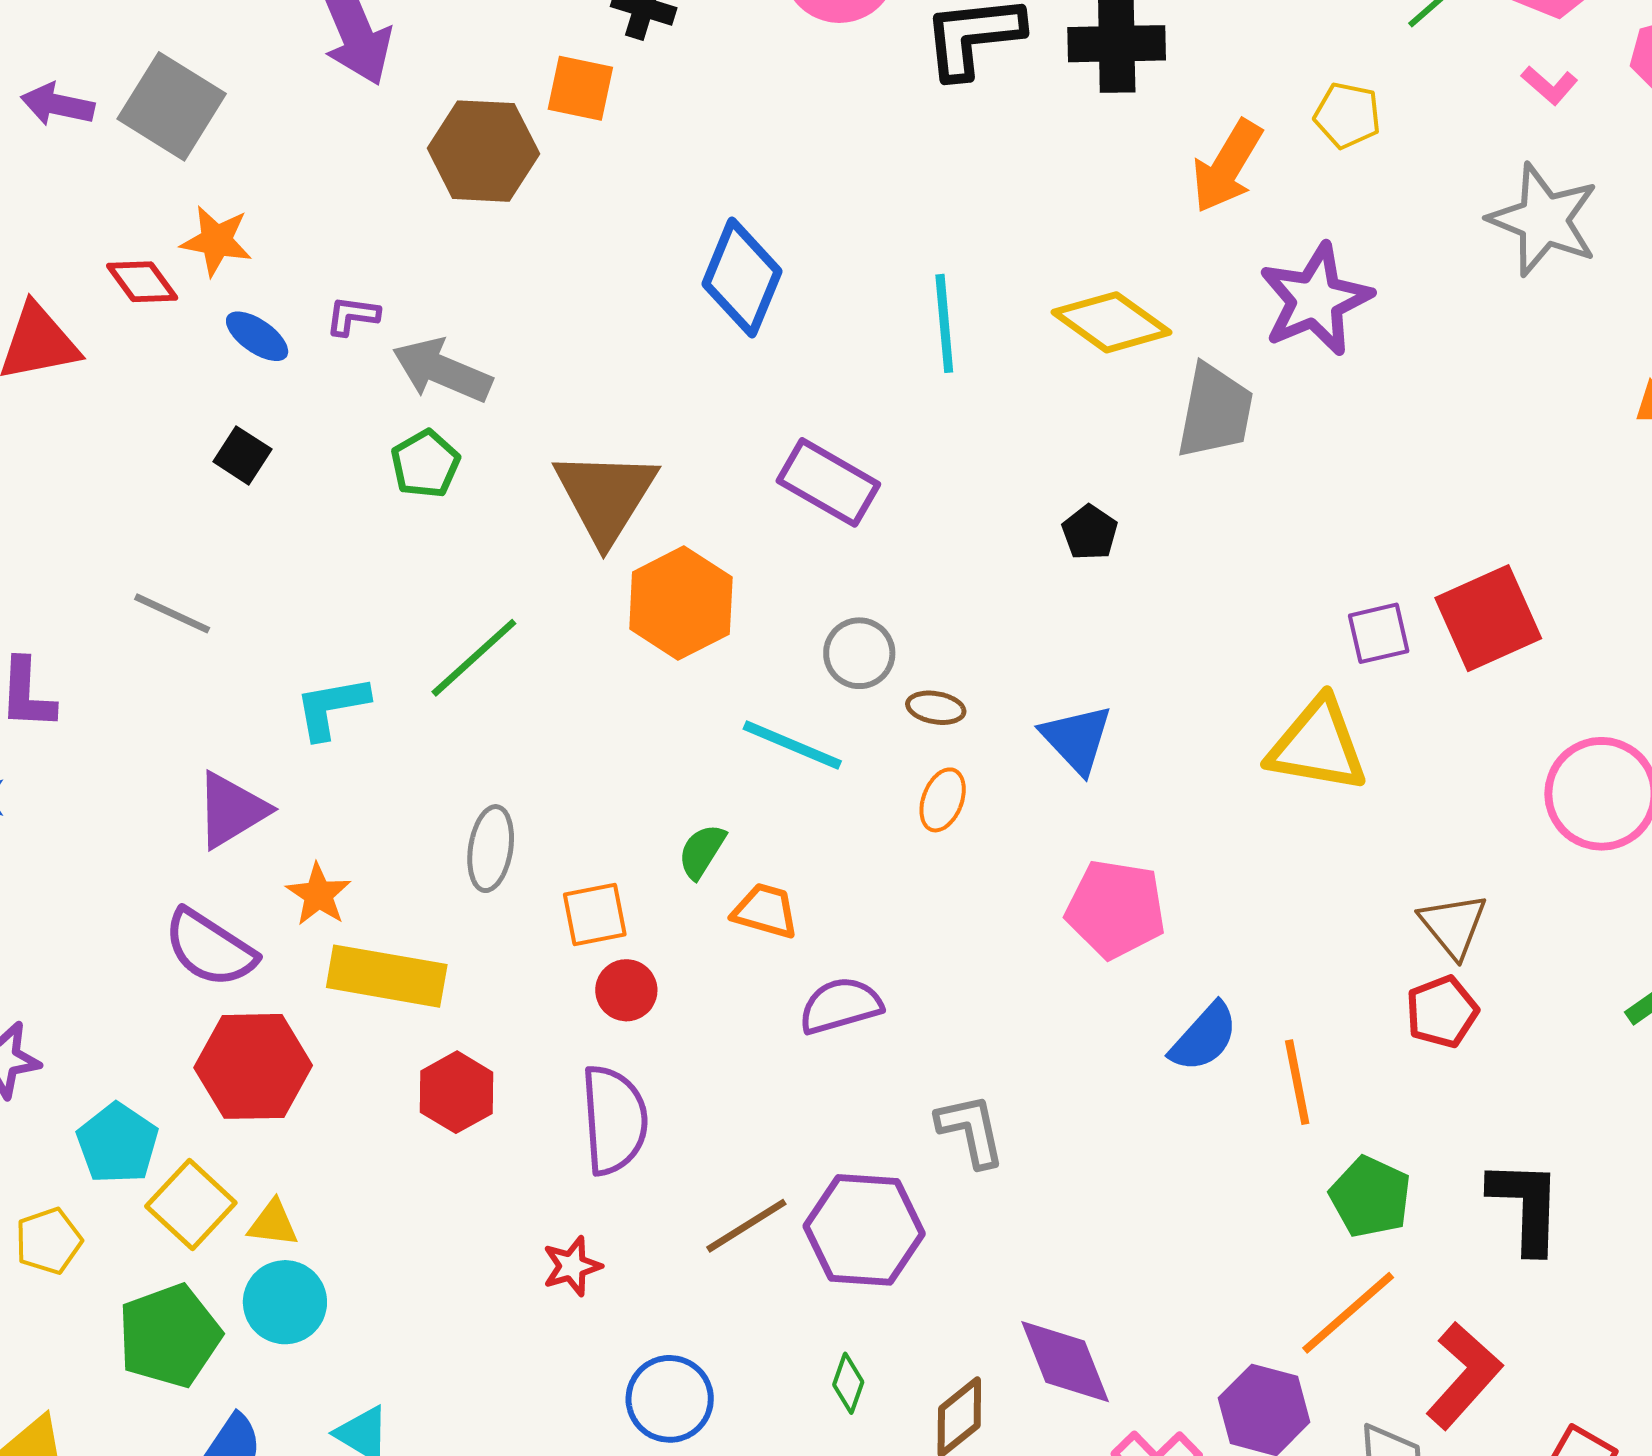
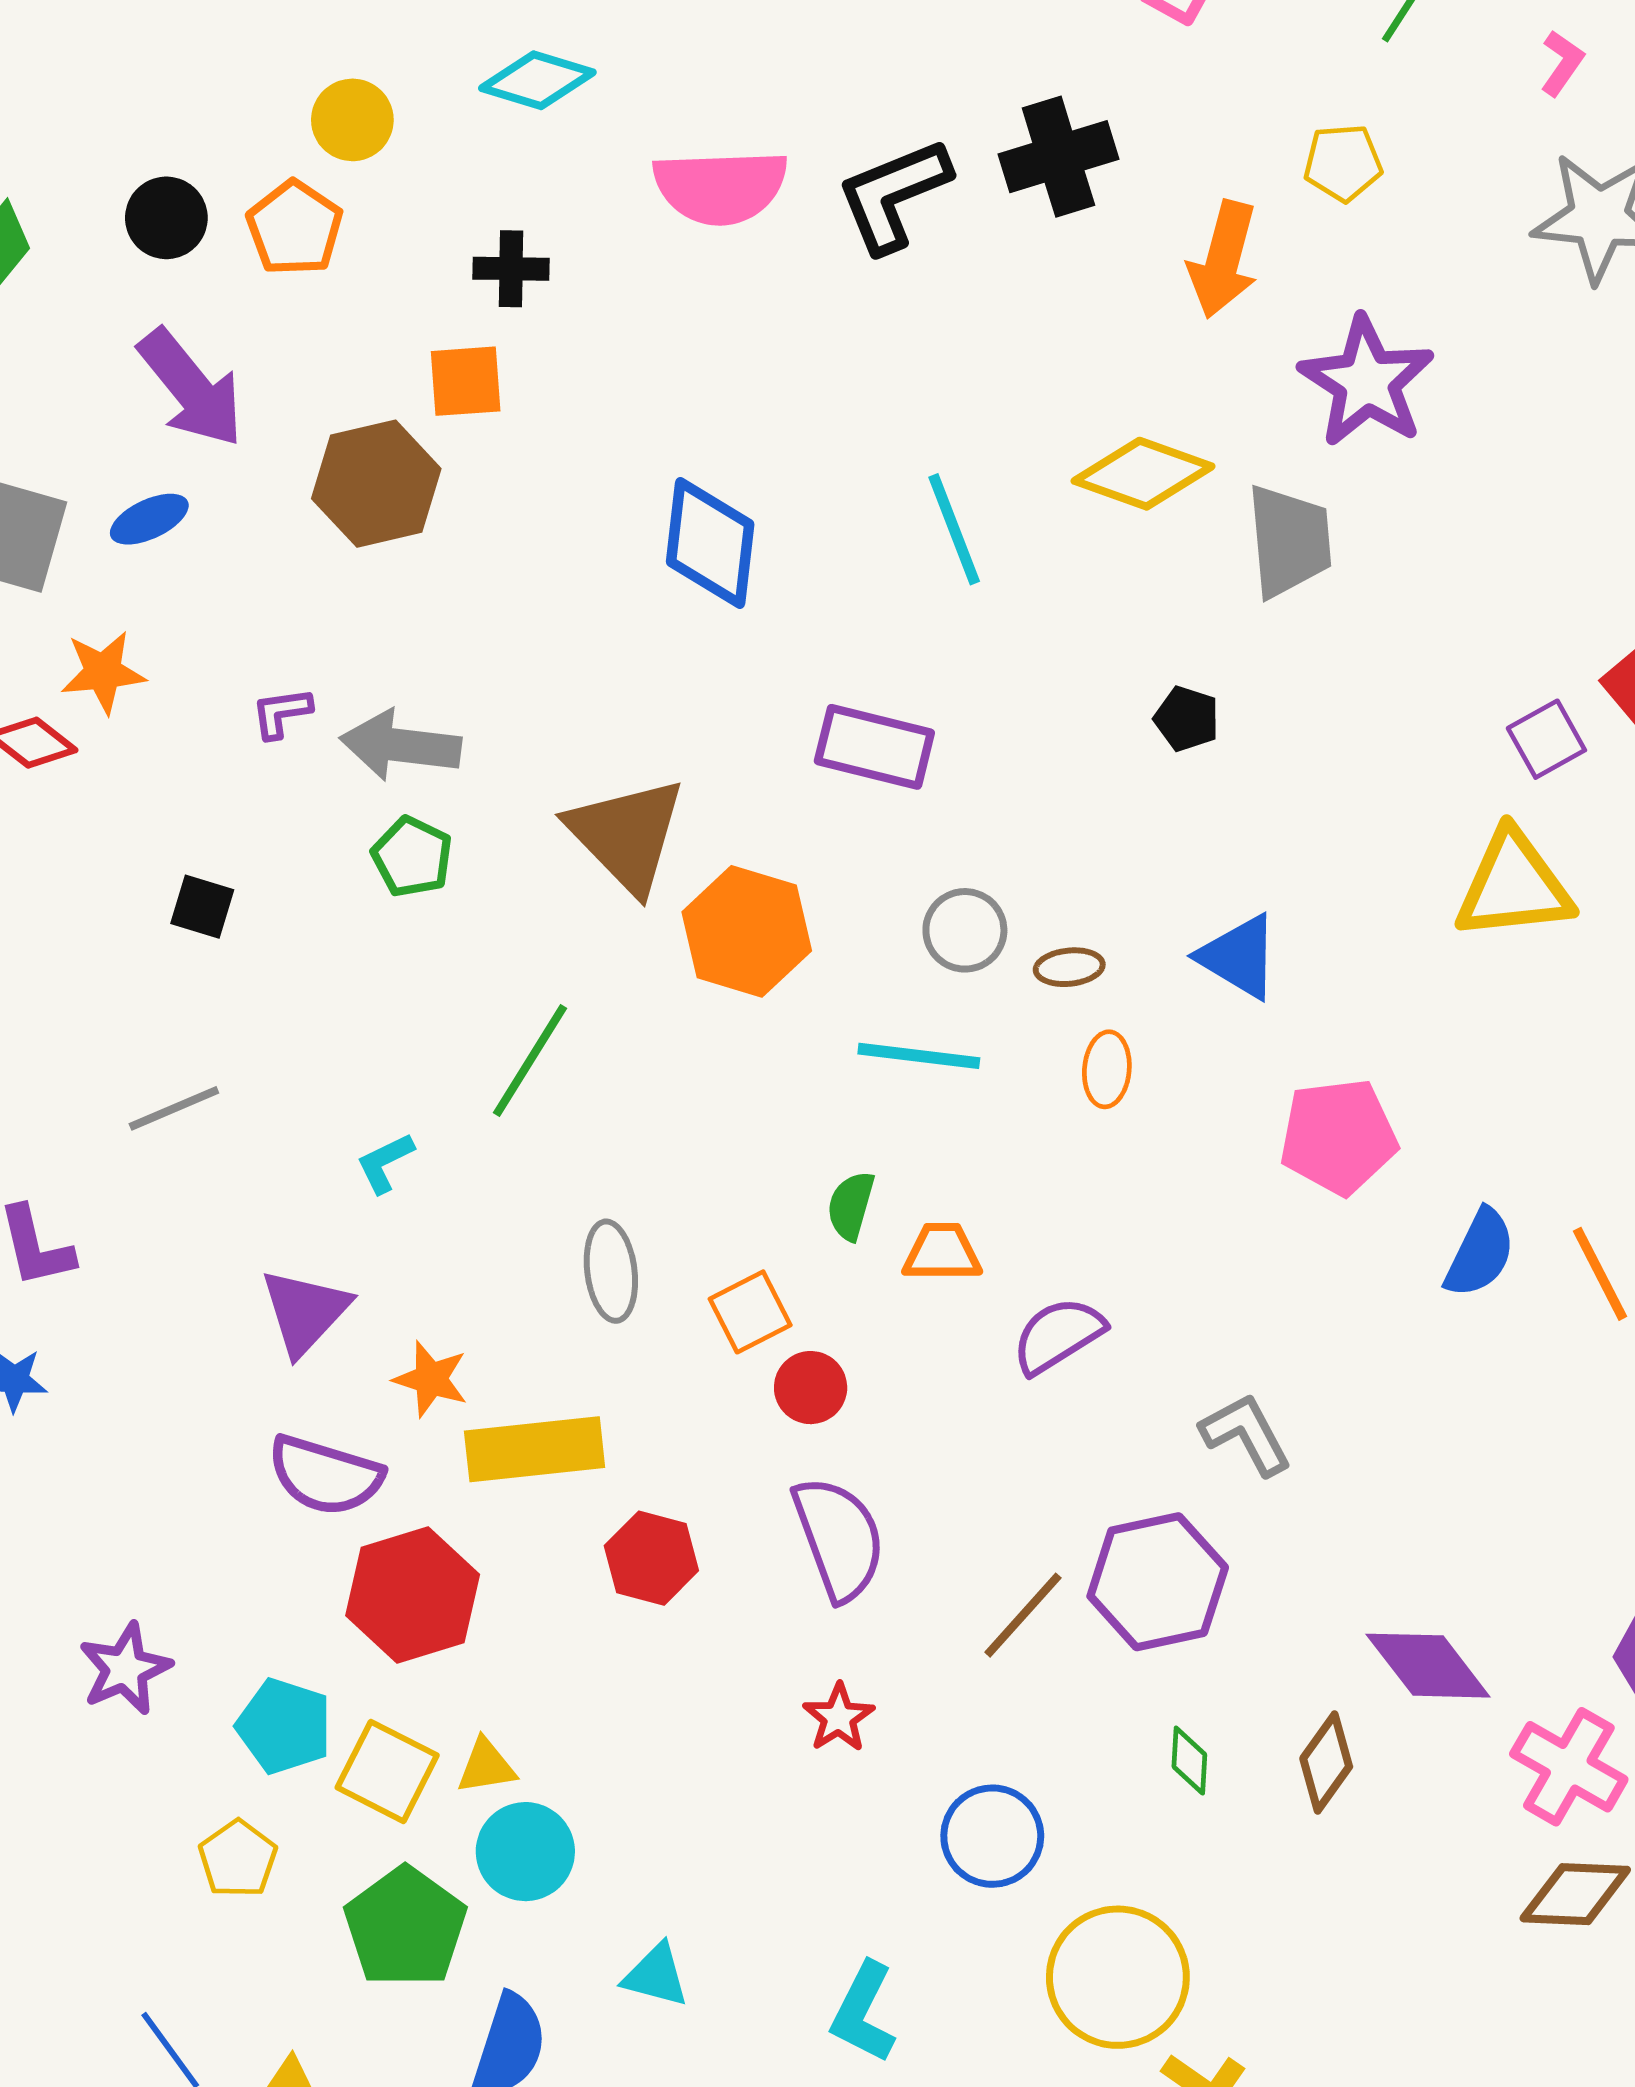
pink L-shape: (1549, 85) -> (1562, 63), turned -80
blue ellipse: (257, 336) -> (149, 519), moved, turned -44
gray line: (172, 613) -> (174, 1108), turned -32
cyan L-shape: (332, 707) -> (385, 1163), size x0.7

